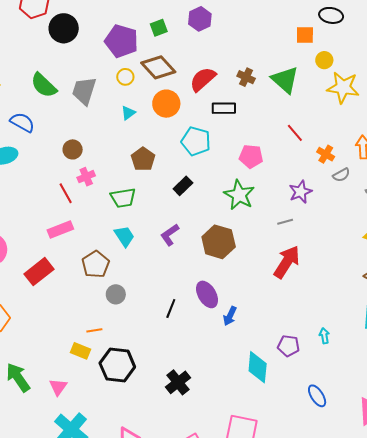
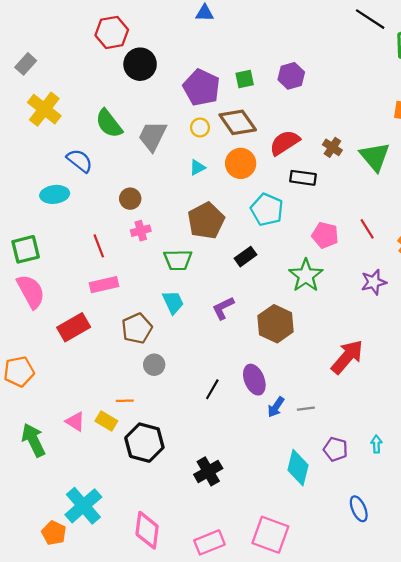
red line: (295, 133) -> (367, 229), moved
brown pentagon: (143, 159) -> (206, 221), size x1.4
red line: (66, 193) -> (99, 246), moved
gray line: (285, 222) -> (306, 409), moved
pink triangle: (58, 387) -> (75, 422), moved, turned -42

